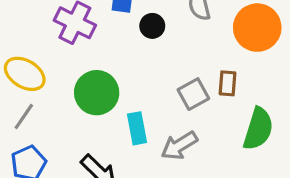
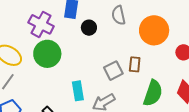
green circle: (97, 93) -> (47, 54), moved

